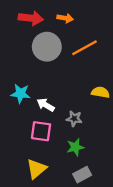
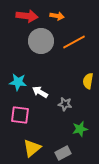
yellow semicircle: (100, 92) -> (88, 81), turned -91
pink square: (41, 131) -> (20, 115), moved
green star: (75, 147) -> (80, 129), moved
gray rectangle: (82, 175) -> (63, 153), moved

